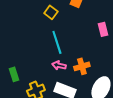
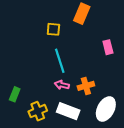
yellow square: (51, 12) -> (53, 29), turned -32
green rectangle: (14, 74) -> (15, 94), turned 40

